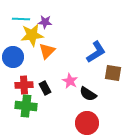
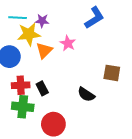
blue L-shape: (96, 52) -> (94, 18), moved
pink star: (70, 81) -> (68, 43), moved
red circle: (87, 123) -> (53, 124), moved

